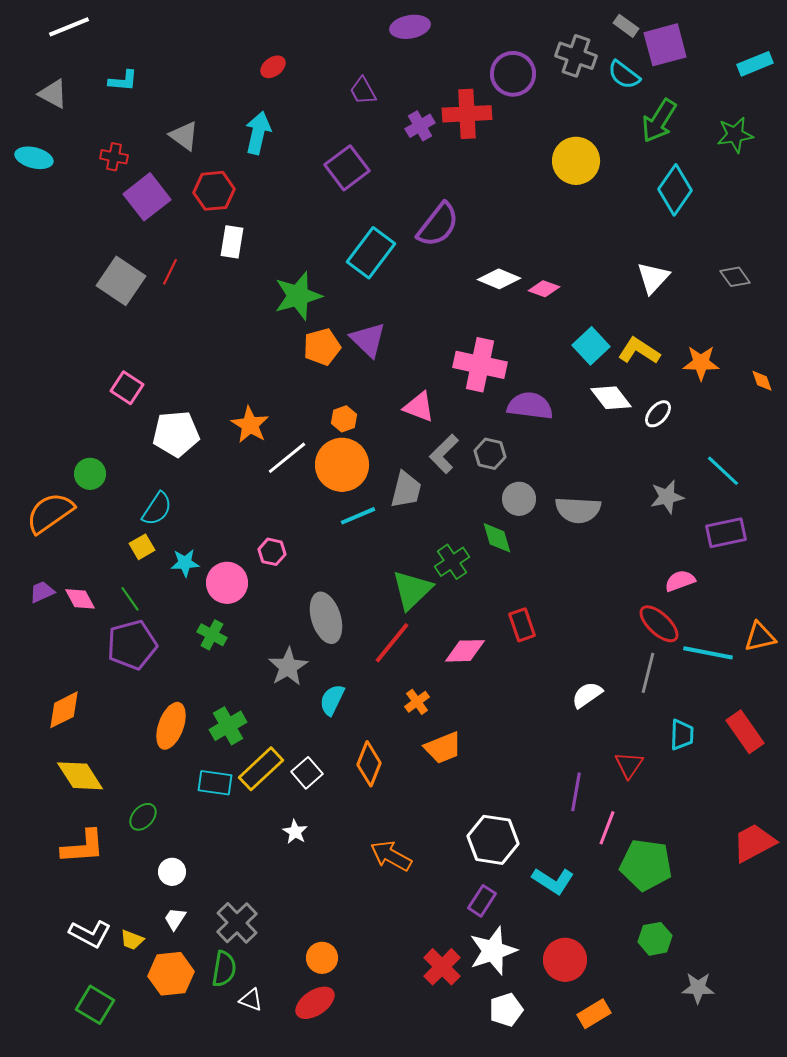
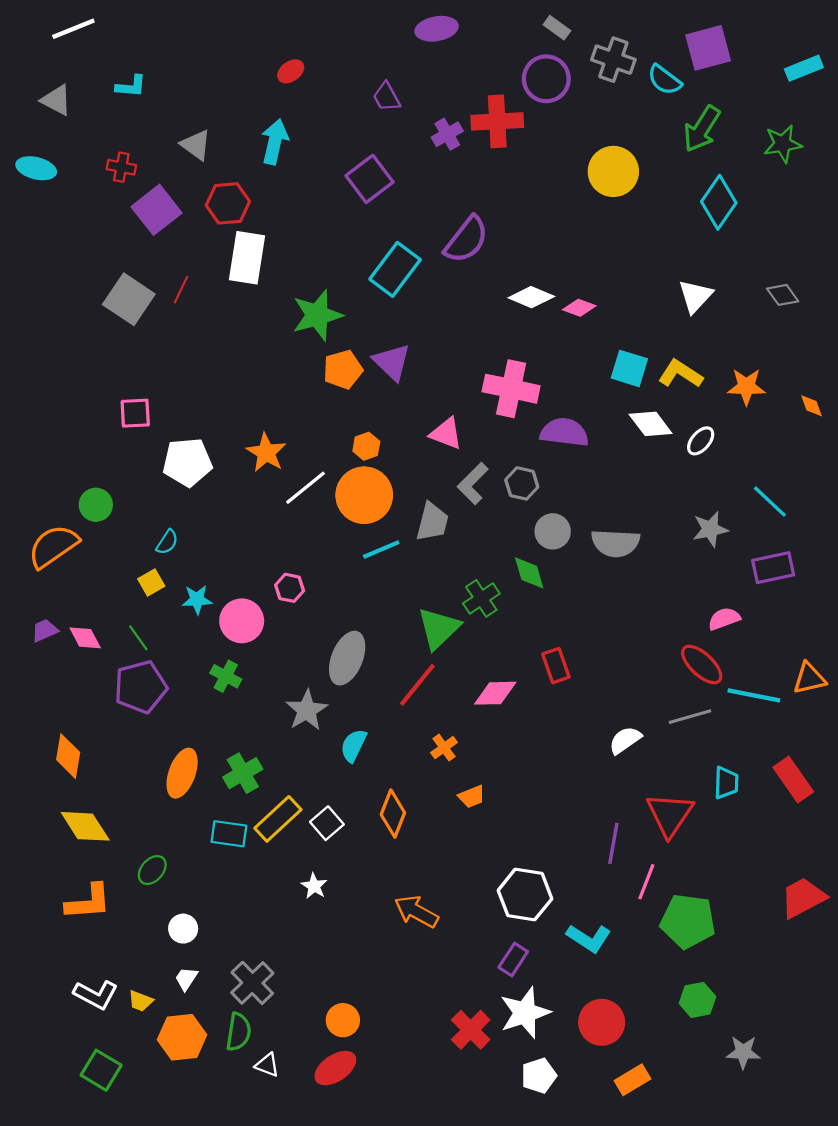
gray rectangle: (626, 26) -> (557, 28), moved
white rectangle: (232, 242) -> (247, 258), size x1.5
cyan square: (591, 346) -> (629, 368), turned -30
pink square: (127, 388) -> (135, 413), turned -36
cyan semicircle: (157, 509) -> (167, 542), size x0.7
gray ellipse: (326, 618) -> (347, 658), turned 39
gray line: (648, 673) -> (690, 717), turned 60
orange diamond: (64, 710) -> (68, 756), turned -54
orange trapezoid: (443, 748) -> (472, 797), size x0.7
red triangle: (629, 765) -> (670, 815), size x1.6

